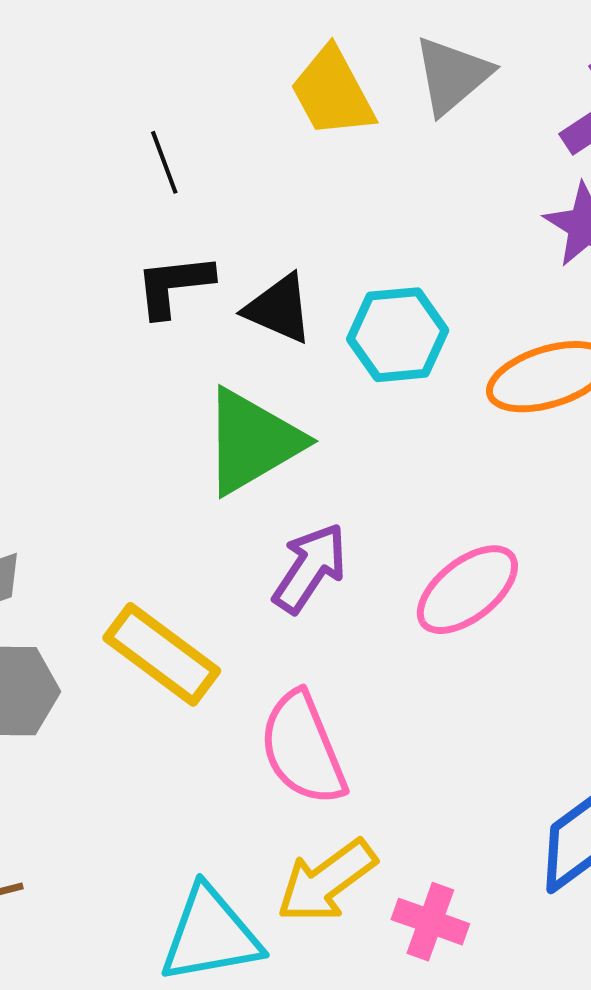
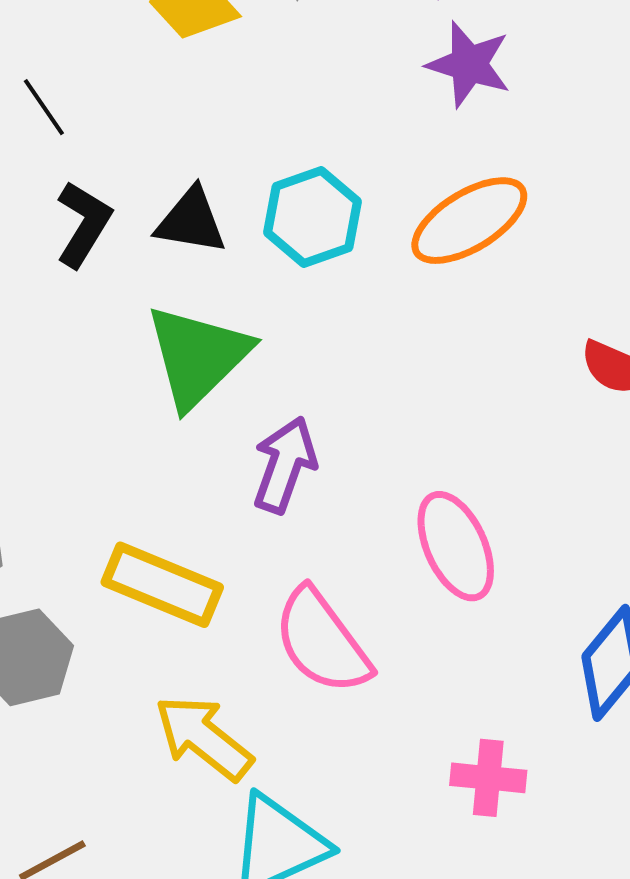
black L-shape: (174, 285) -> (83, 224), turned 142
pink ellipse: (467, 590) -> (456, 546), moved, turned -62
yellow arrow: (326, 881) -> (204, 738), moved, turned 89

